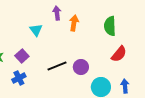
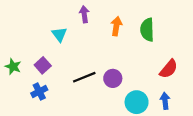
orange arrow: (74, 23) -> (116, 26), moved
red semicircle: (119, 54) -> (169, 69), moved

